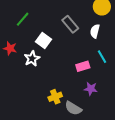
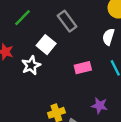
gray rectangle: (70, 24) -> (67, 21), moved
pink rectangle: (83, 66) -> (83, 68), moved

